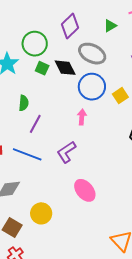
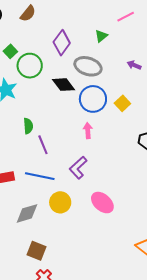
green square: (42, 68) -> (10, 51), moved, turned 32
purple line: (35, 124) -> (43, 145), turned -42
yellow circle: (41, 213) -> (60, 202), moved

